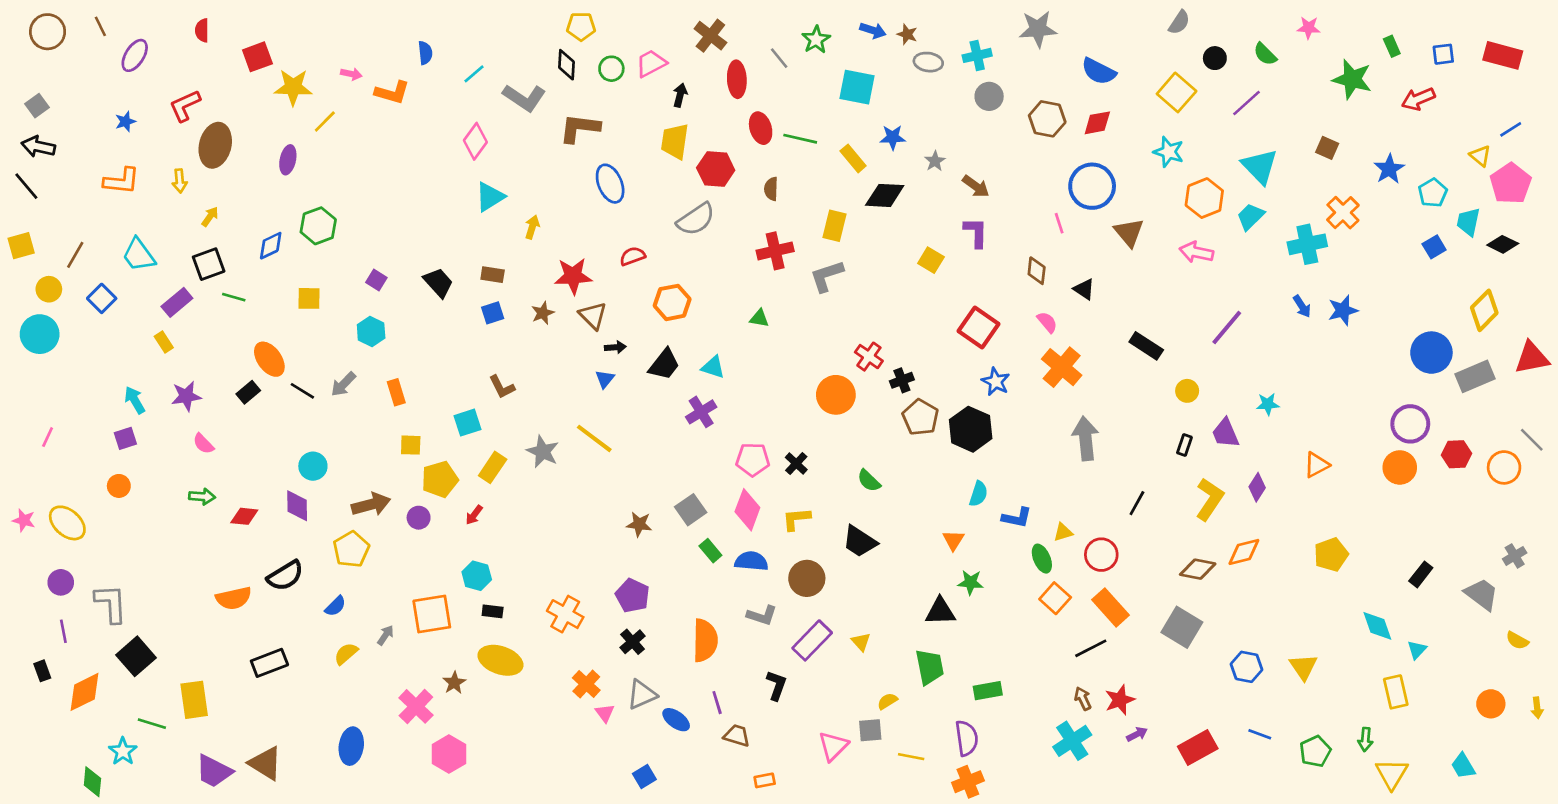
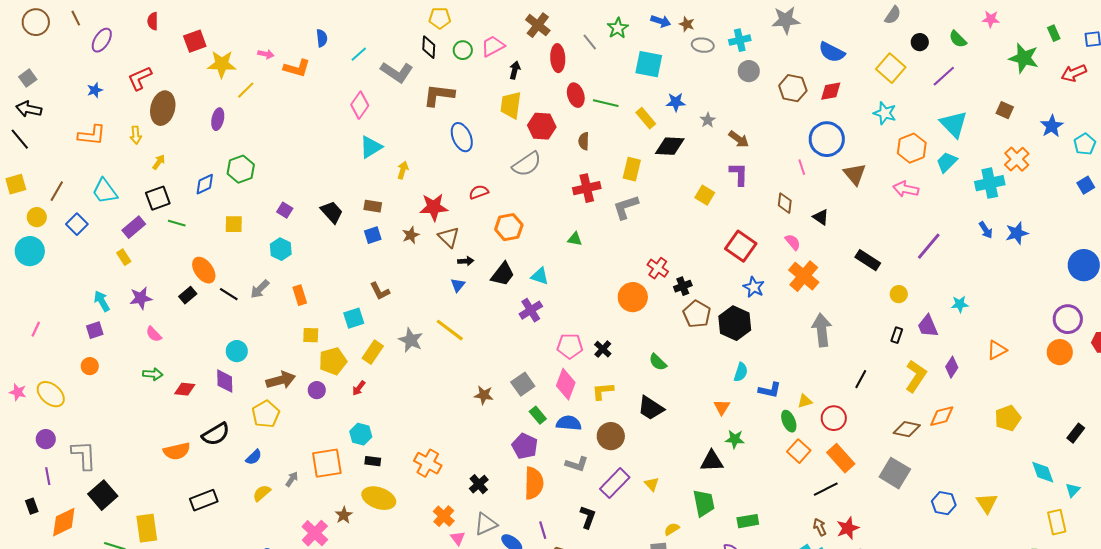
purple pentagon: (633, 596) -> (525, 446), moved

